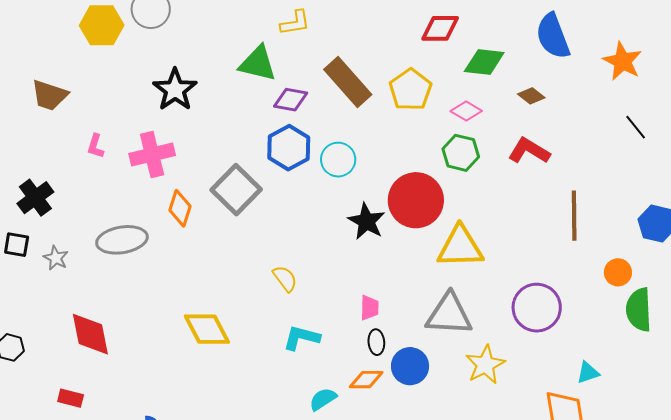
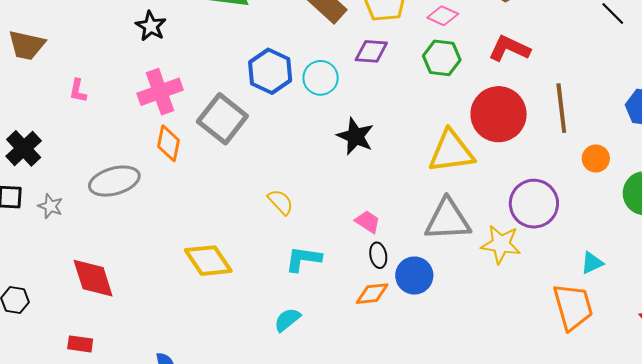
black star: (175, 90) -> (151, 26), size x0.7
purple diamond: (291, 100) -> (371, 51), moved
pink cross: (152, 154) -> (160, 92), moved
red circle: (416, 200) -> (499, 114), moved
orange circle: (618, 272) -> (596, 158), moved
pink trapezoid: (369, 308) -> (368, 222), turned -52
yellow star: (485, 365) -> (501, 244), moved, turned -30
cyan semicircle: (323, 399) -> (287, 320), moved

